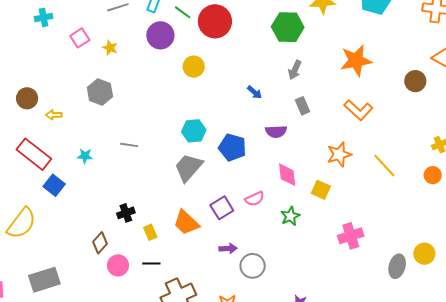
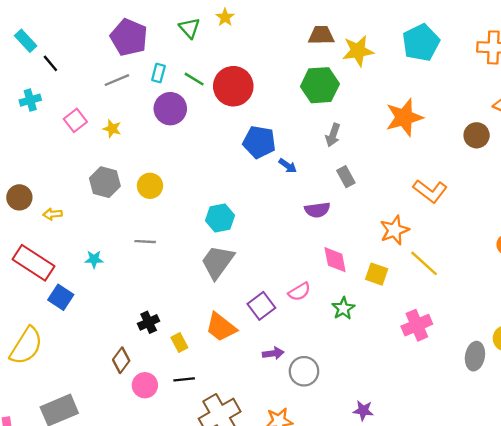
yellow circle: (194, 67) -> (150, 186), moved
orange L-shape: (358, 110) -> (430, 191), moved
blue pentagon: (232, 147) -> (259, 142), moved
yellow line: (384, 166) -> (424, 263), moved

